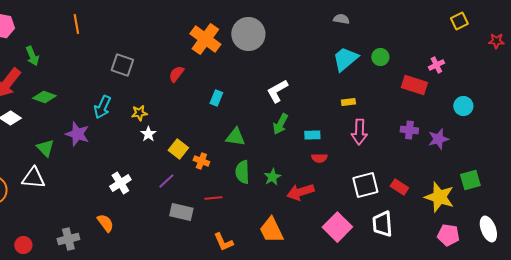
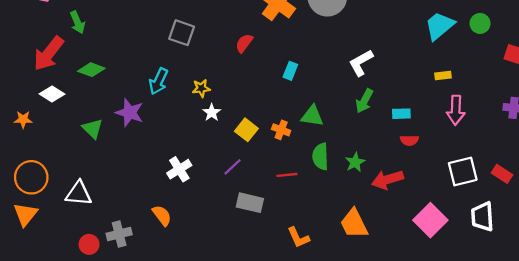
orange cross: (201, 161) -> (281, 130), moved
white triangle: (33, 178) -> (79, 193), moved
red line: (213, 198) -> (287, 175), moved
red circle: (23, 245) -> (89, 244), moved

